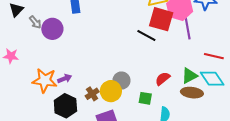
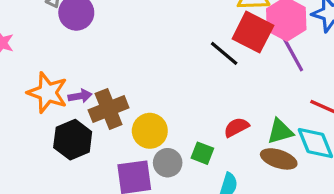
purple line: (188, 28) -> (293, 54), turned -30
gray circle: (121, 81) -> (168, 163), moved
brown cross: (92, 94) -> (109, 109), moved, size x1.6

